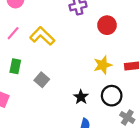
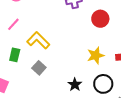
yellow L-shape: (42, 36) -> (38, 40), moved

